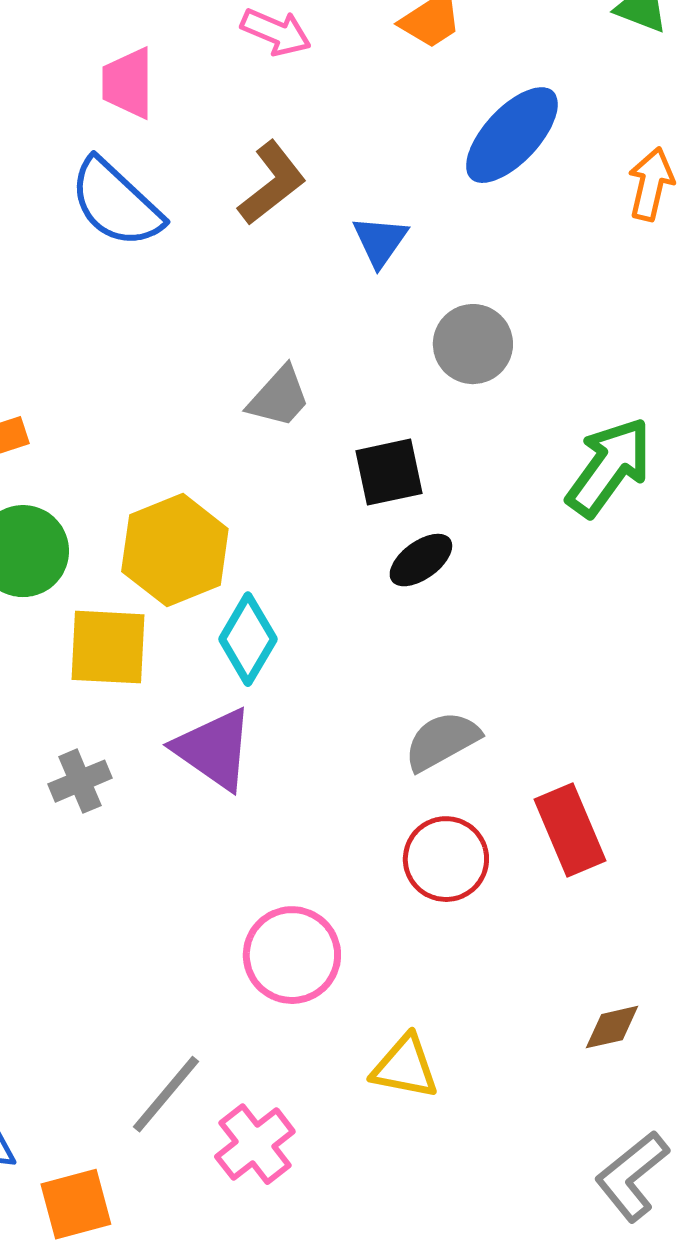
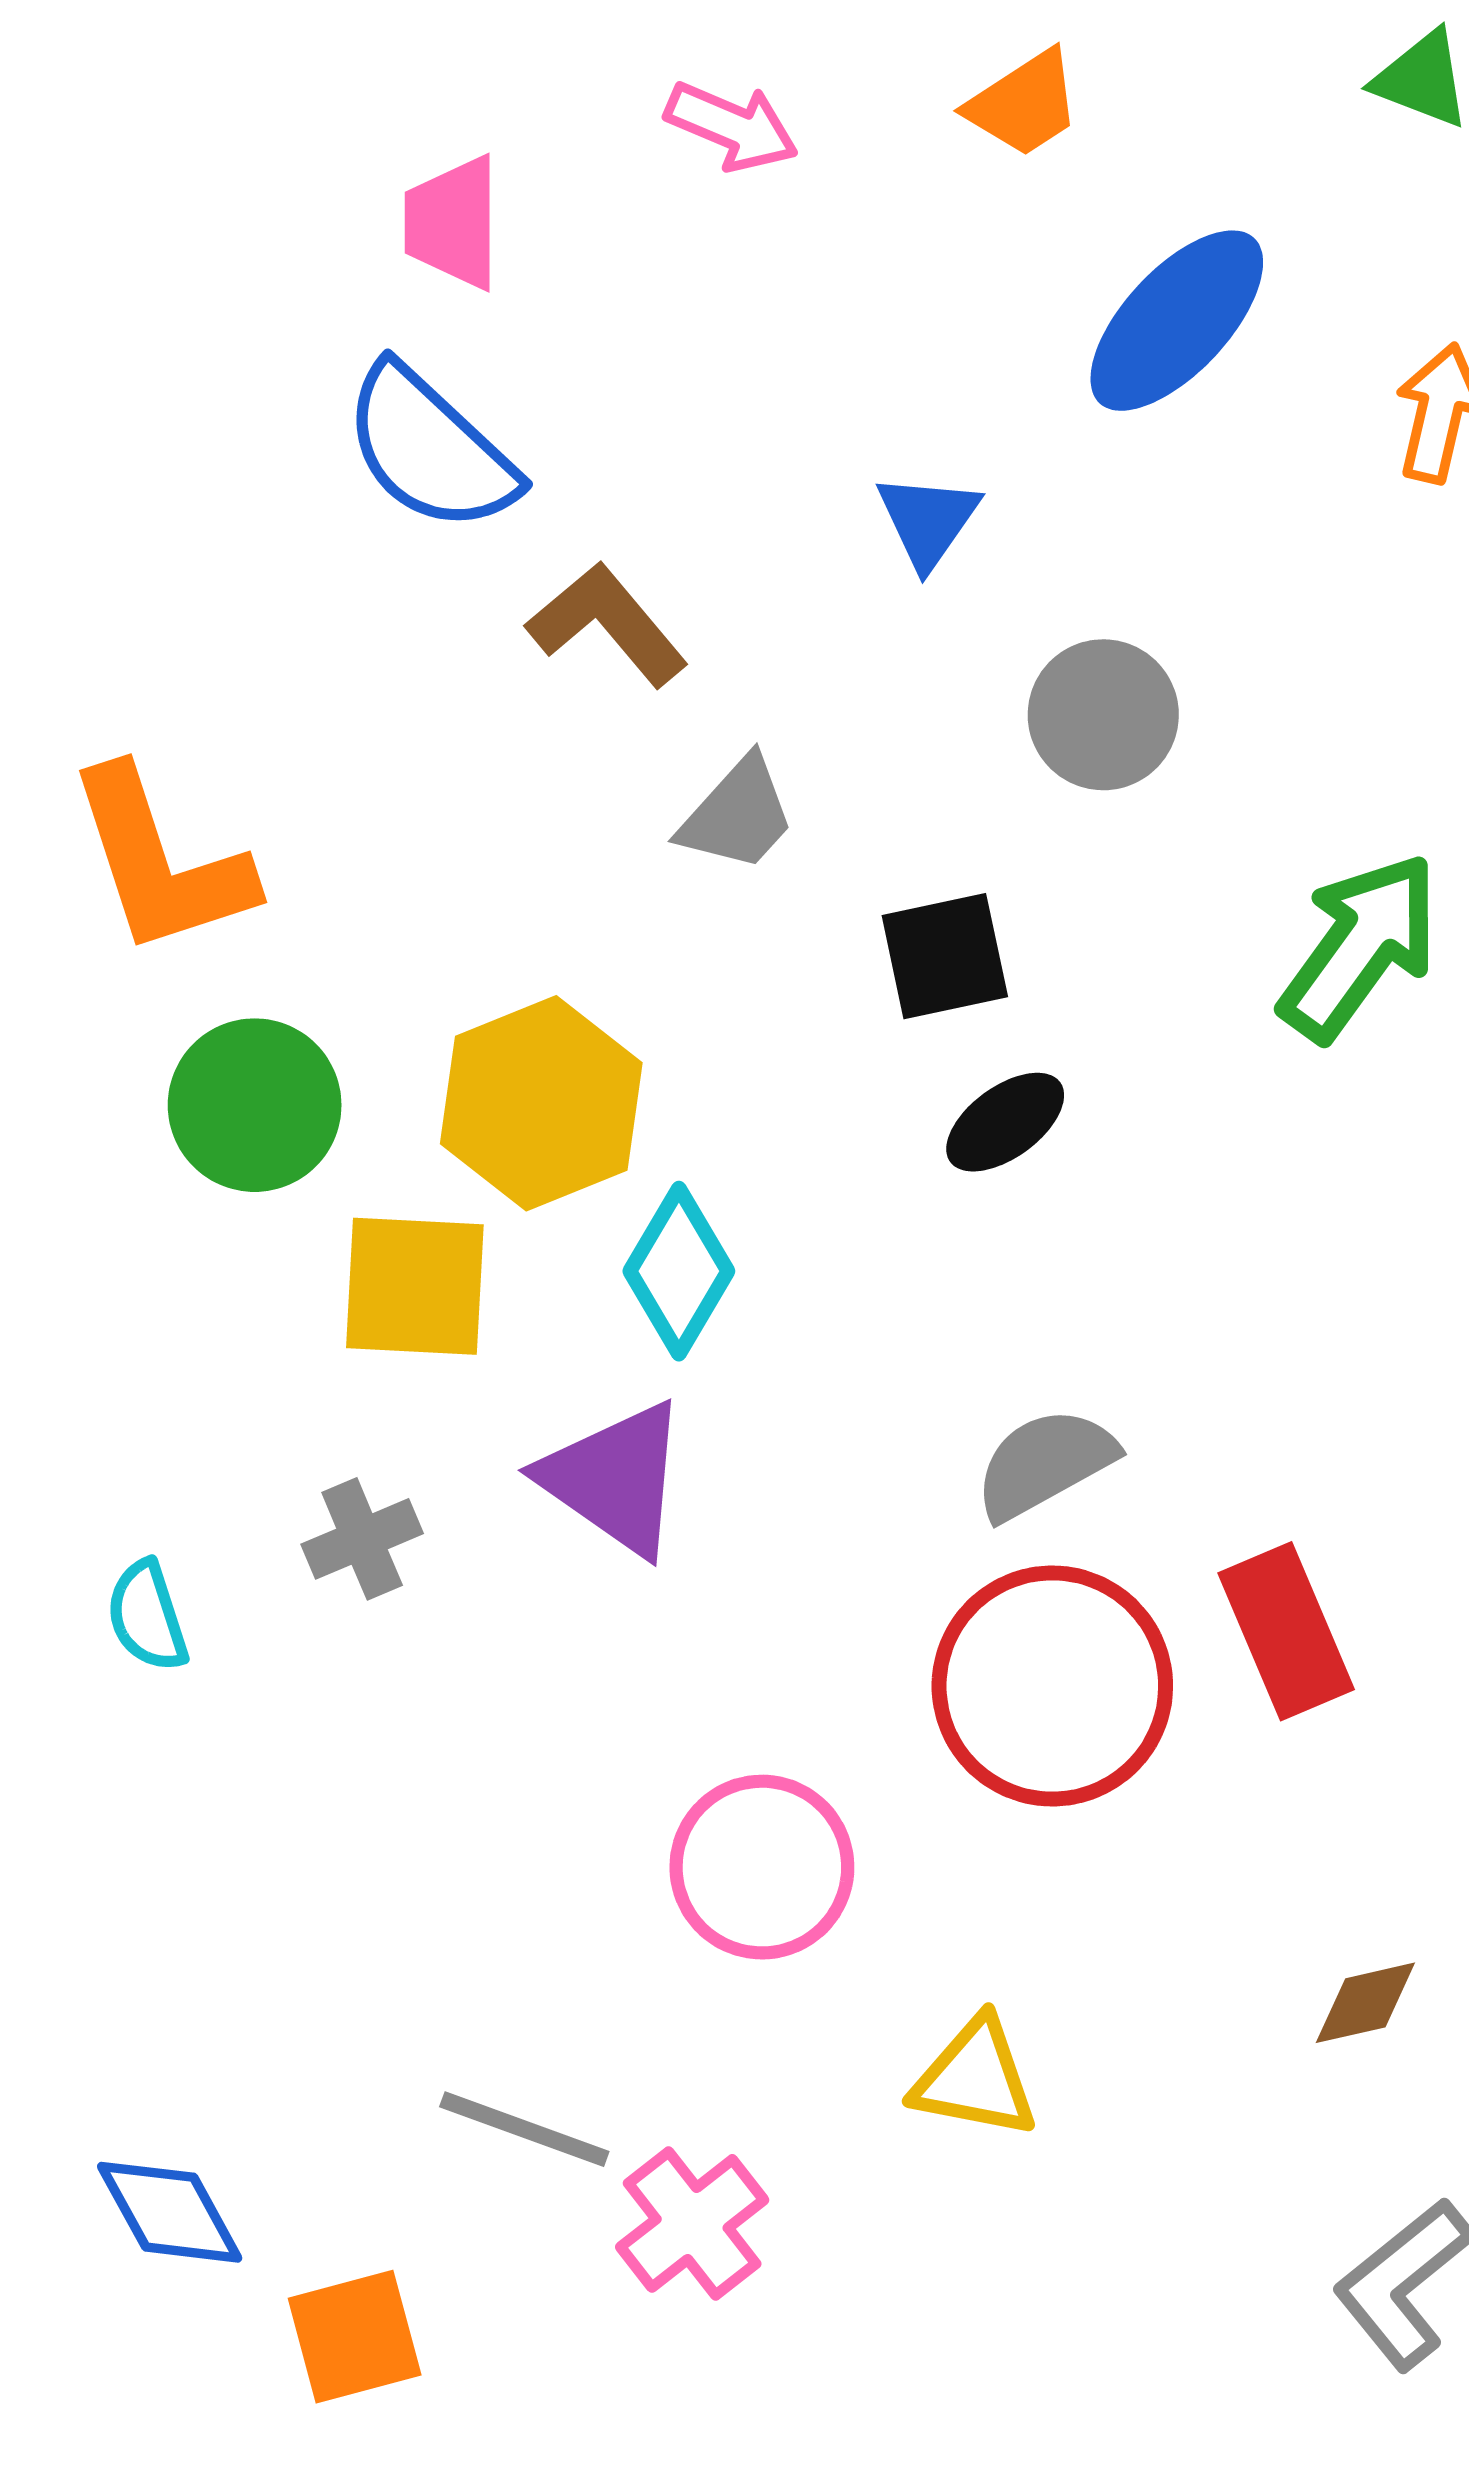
brown L-shape: (272, 183) -> (607, 624), moved, turned -92
red circle: (446, 859) -> (1052, 1686), size x1.5
gray line: (166, 1094) -> (524, 2129), turned 70

